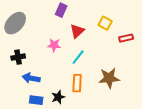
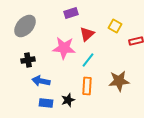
purple rectangle: (61, 10) -> (71, 13), turned 48
pink star: (54, 45) -> (64, 48), size x1.6

